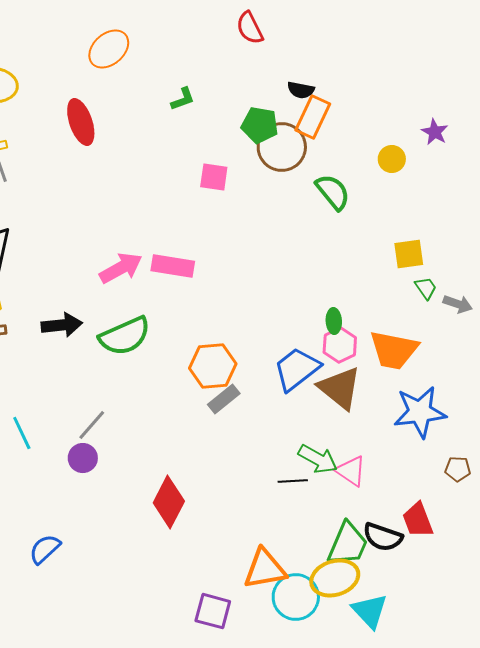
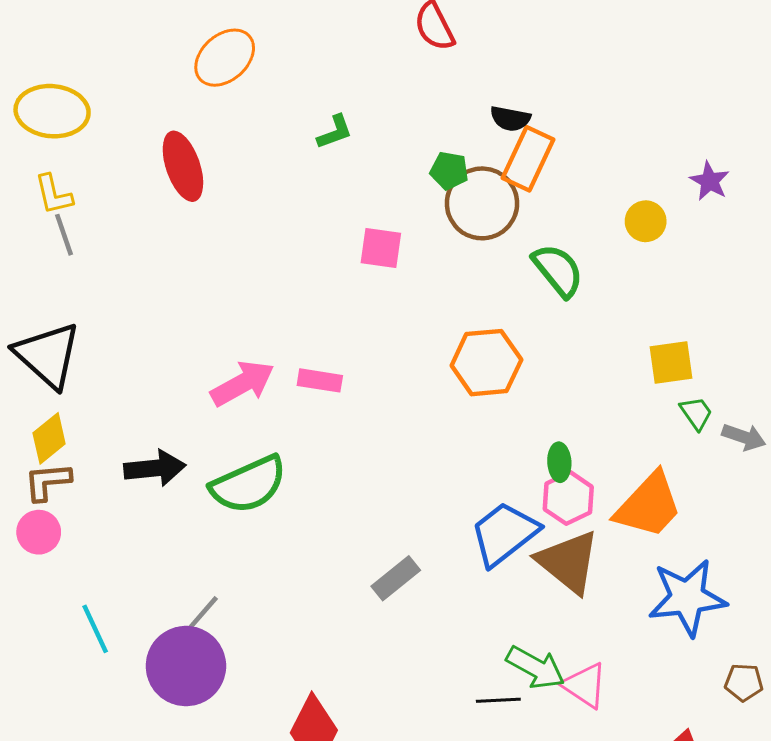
green pentagon: (260, 125) -> (449, 171), size x0.7
pink rectangle: (173, 266) -> (320, 380), size x0.7
orange trapezoid: (394, 350) -> (649, 505), turned -58
orange hexagon: (213, 366) -> (486, 363), moved
purple circle: (83, 458) -> (186, 666), size x1.8

